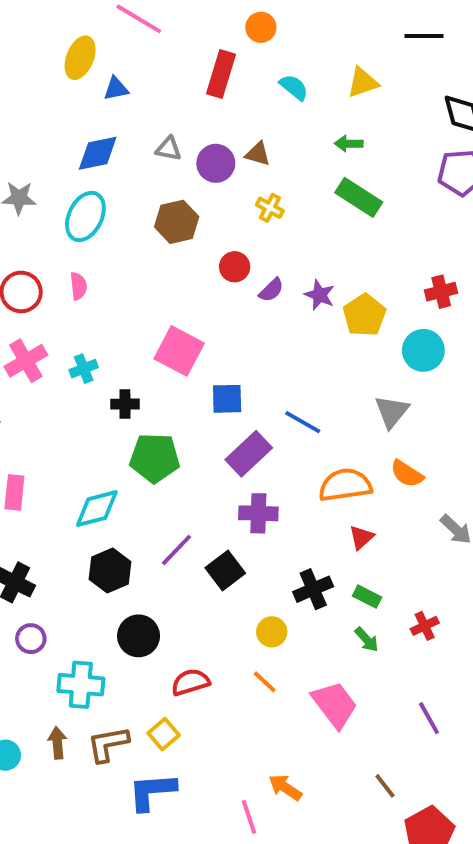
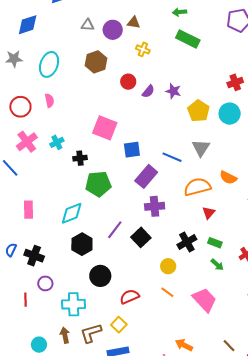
blue diamond: (98, 153) -> (28, 25), moved
yellow pentagon: (364, 315) -> (199, 111), moved
gray triangle: (392, 412) -> (201, 148), moved
brown line: (385, 786) -> (229, 346), moved

